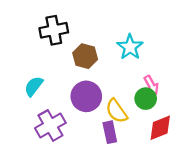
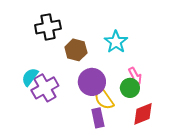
purple circle: (86, 96) -> (92, 82), moved
purple cross: (50, 125) -> (45, 88), moved

